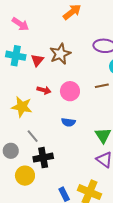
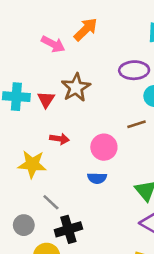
pink arrow: (20, 24) -> (53, 44), moved
pink circle: (70, 91) -> (104, 147), moved

